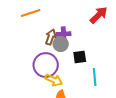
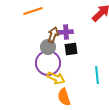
gray circle: (61, 44) -> (48, 47), moved
black square: (80, 57) -> (71, 49), moved

